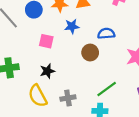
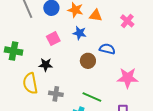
pink square: (46, 41) -> (53, 39), turned 32
green line: (107, 89) -> (92, 97), turned 42

